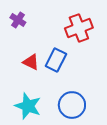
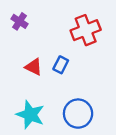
blue rectangle: (56, 60) -> (61, 65), size x0.7

